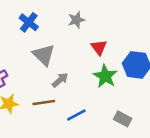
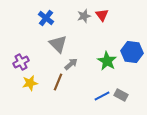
red triangle: (99, 47) -> (102, 15), moved
brown line: (44, 103) -> (58, 82), turned -60
blue line: (76, 115) -> (102, 96), moved

